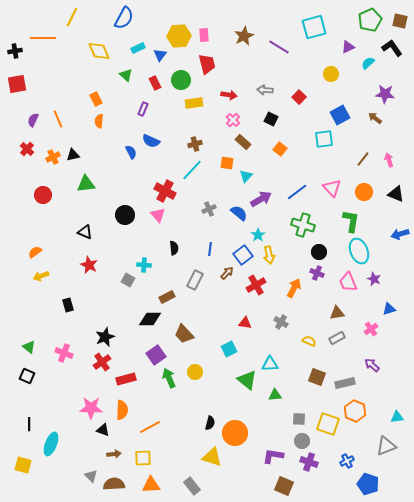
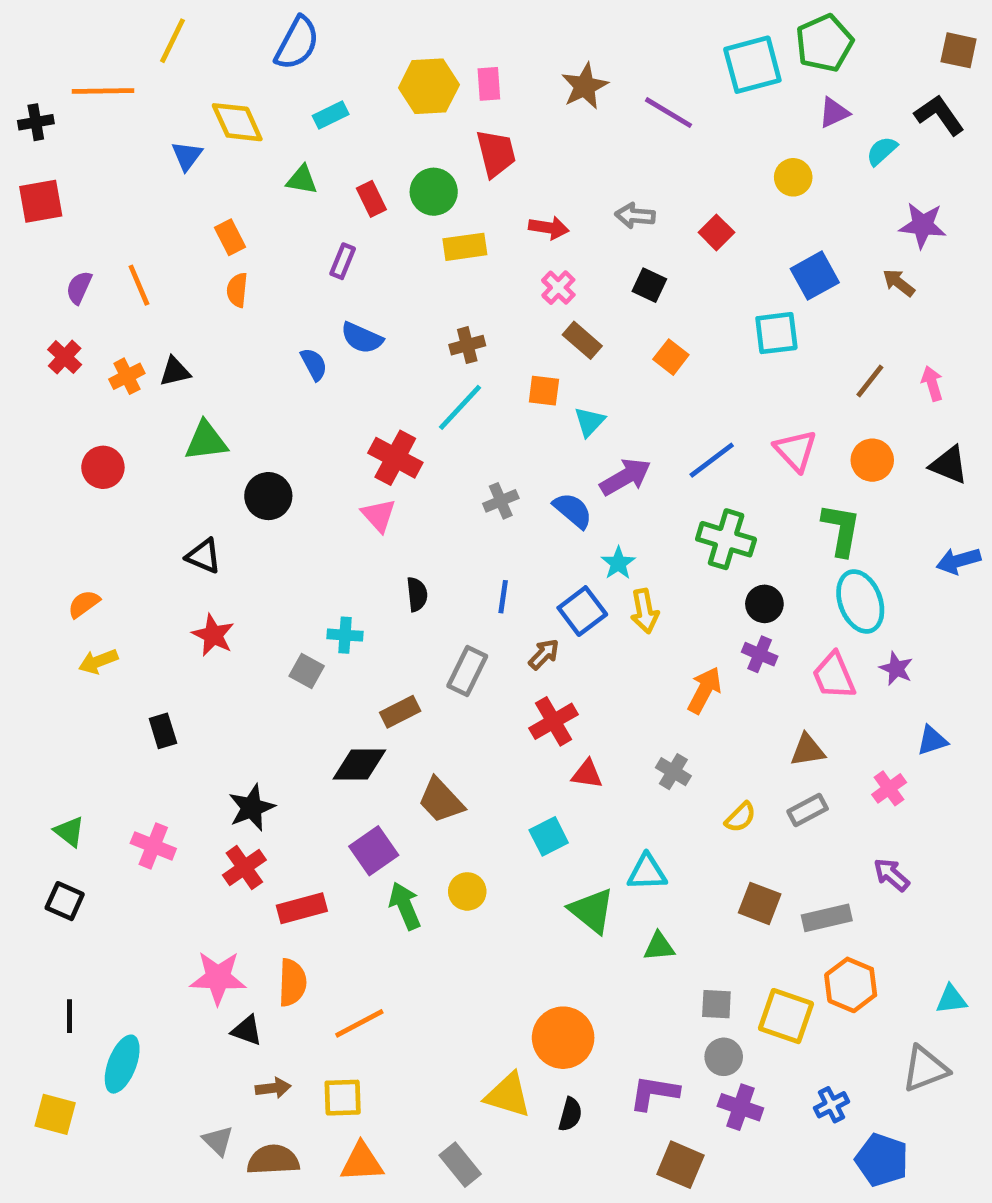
green pentagon: (370, 20) -> (824, 43), moved
blue triangle: (160, 55) -> (187, 156), moved
green triangle: (126, 75) -> (302, 180), turned -32
black circle: (125, 215) -> (268, 496), moved
red cross: (256, 285) -> (554, 721), moved
yellow semicircle: (309, 341) -> (740, 817), turned 112
black semicircle: (210, 423) -> (570, 1114), moved

